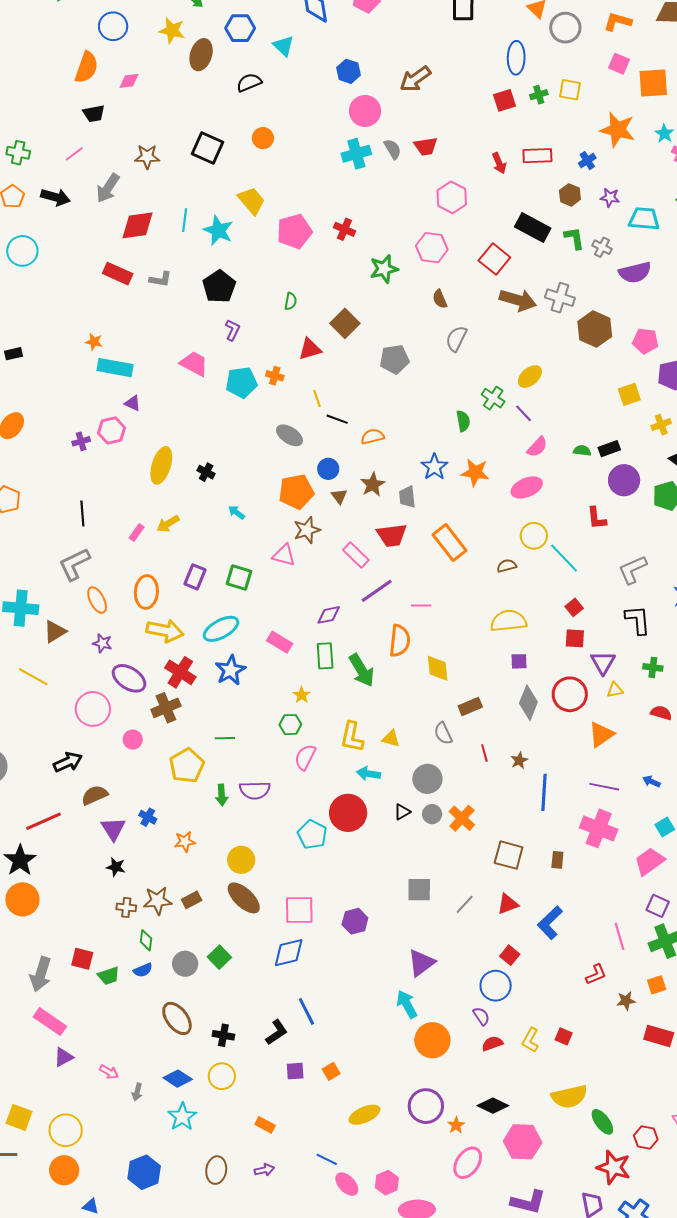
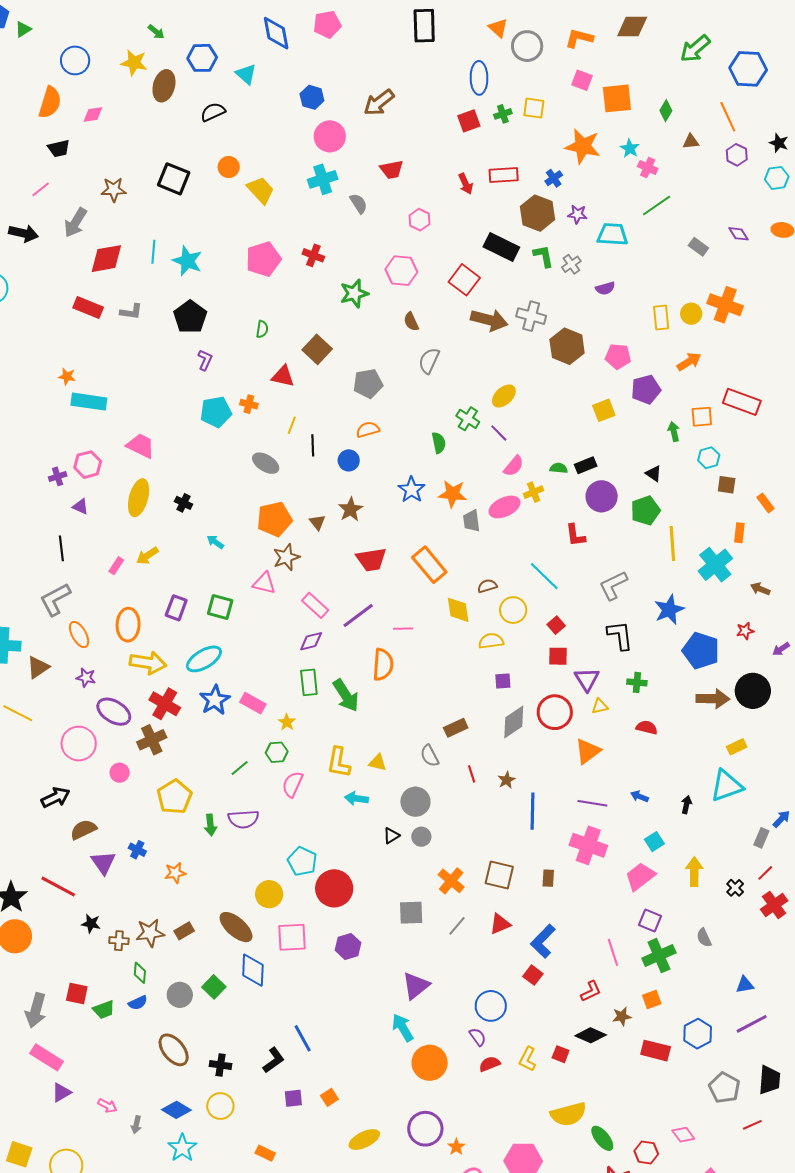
gray semicircle: (393, 149) -> (359, 203), moved
brown hexagon: (570, 195) -> (538, 213), size x1.6
pink hexagon: (452, 197) -> (420, 220), size x0.7
yellow trapezoid: (251, 201) -> (261, 190), moved
gray cross: (602, 247) -> (571, 264), turned 30
purple semicircle: (635, 272) -> (605, 288), size x0.6
red triangle: (310, 349) -> (283, 376), turned 30
pink trapezoid: (194, 364) -> (141, 446), moved
yellow line: (317, 398) -> (292, 425), turned 42
purple triangle: (133, 403) -> (80, 507), moved
black line: (337, 419) -> (313, 445), turned 70
yellow cross: (661, 425) -> (534, 492), moved
orange semicircle: (373, 437) -> (368, 430), moved
blue circle: (328, 469) -> (349, 460), moved
gray trapezoid: (407, 497) -> (471, 521), moved
yellow circle: (534, 536) -> (513, 610), moved
pink rectangle: (356, 555) -> (315, 605), moved
yellow semicircle: (509, 621) -> (491, 641), size x0.7
pink rectangle: (280, 642) -> (253, 703), moved
yellow diamond: (438, 668) -> (458, 610), moved
gray diamond: (528, 703) -> (514, 722), turned 36
green line: (225, 738) -> (240, 768), moved, turned -36
red circle: (348, 813) -> (334, 888), moved
orange cross: (462, 818) -> (451, 881), moved
red line: (44, 821) -> (58, 886), moved, turned 54
yellow circle: (241, 860) -> (269, 894), moved
black star: (116, 867) -> (91, 924), moved
blue diamond: (289, 953) -> (253, 970), moved, turned -72
red square: (510, 955) -> (533, 975), moved
black diamond: (493, 1106) -> (591, 1035), moved

